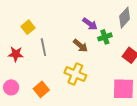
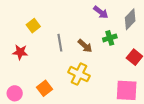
purple arrow: (90, 24) -> (101, 12), moved
gray line: (43, 47) -> (60, 43), moved
pink circle: (11, 87) -> (15, 93), moved

